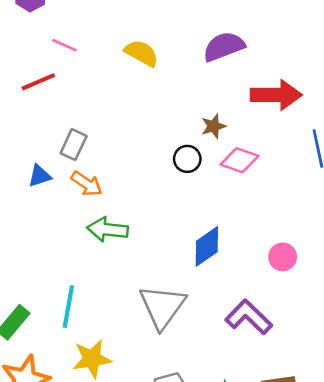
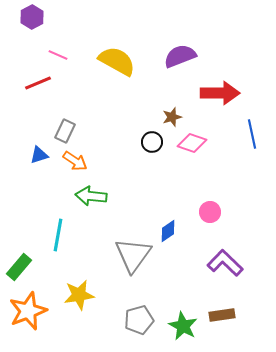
yellow semicircle: (142, 53) -> (117, 61), size x1.4
blue diamond: (207, 246) -> (168, 231), moved, size x0.7
pink circle: (283, 257) -> (210, 212), moved
cyan line: (68, 307) -> (58, 235), moved
purple L-shape: (249, 317) -> (225, 263), moved

